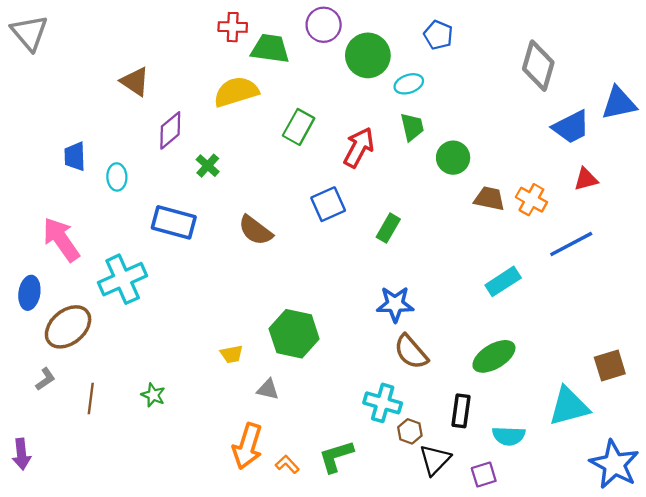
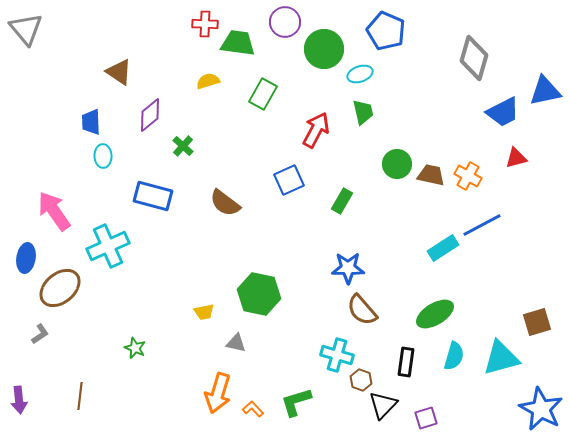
blue pentagon: (438, 35) -> (386, 31), size x1.5
yellow semicircle: (236, 92) -> (208, 81), size x0.6
green rectangle: (299, 127) -> (263, 94), moved
blue trapezoid: (75, 157) -> (91, 122), moved
green circle: (453, 158) -> (397, 164), moved
blue line: (571, 244) -> (482, 225), moved
brown line: (91, 398) -> (80, 396), moved
cyan semicircle: (509, 436) -> (454, 356), moved, turned -76

